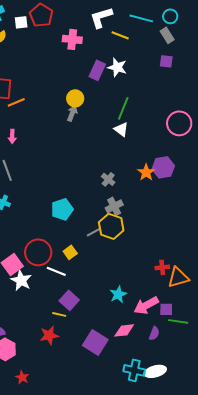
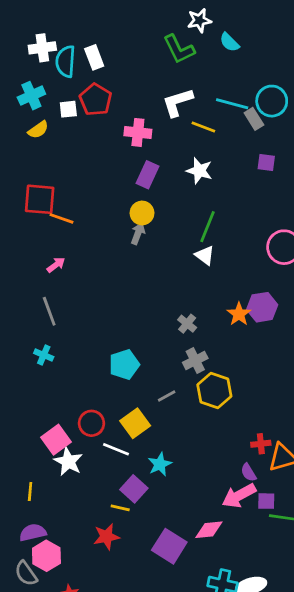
cyan circle: (170, 16) -> (272, 101), size x1.5
gray rectangle: (167, 35) -> (254, 119), moved
purple rectangle: (97, 70) -> (147, 175), moved
orange line: (16, 102) -> (61, 218), turned 42
pink arrow: (12, 136) -> (56, 265), turned -128
yellow hexagon: (111, 226) -> (214, 390), moved
red circle: (38, 252) -> (91, 423), size x0.7
yellow square: (70, 252) -> (135, 423), size x1.5
cyan star: (118, 294) -> (160, 464), moved
purple semicircle: (154, 333) -> (249, 472), moved, turned 128

